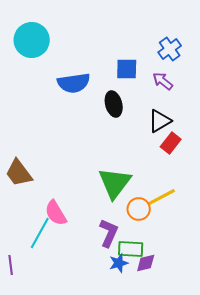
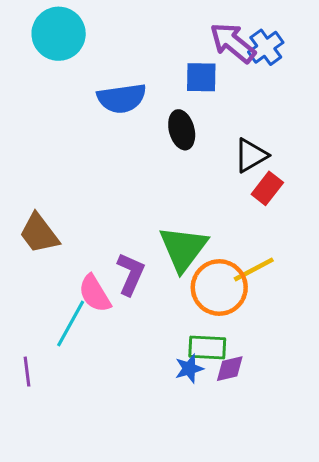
purple arrow: (163, 81) -> (233, 43), moved, size x1.5
orange circle: (139, 209) -> (219, 287), size x1.6
purple L-shape: (109, 233) -> (131, 274), moved

